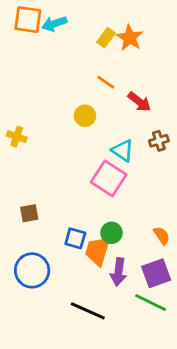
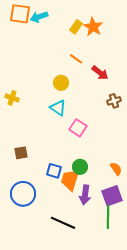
cyan triangle: (123, 151) -> (58, 108), moved
pink square: (109, 178) -> (78, 128), size x0.7
green line: (151, 302) -> (108, 217), turned 65

